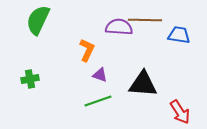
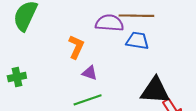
blue trapezoid: (179, 35) -> (137, 41), moved
black triangle: (143, 84) -> (155, 91), moved

